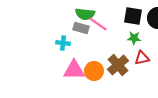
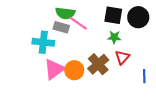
cyan cross: (63, 43) -> (43, 42), size x1.5
red triangle: (142, 58) -> (122, 57), turned -35
pink triangle: (74, 70) -> (54, 69), turned -35

